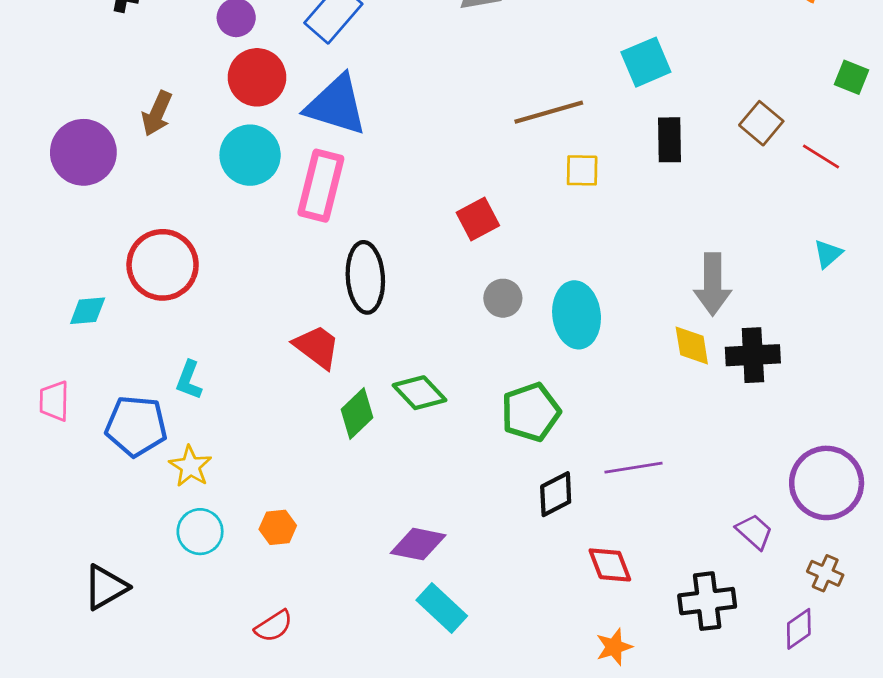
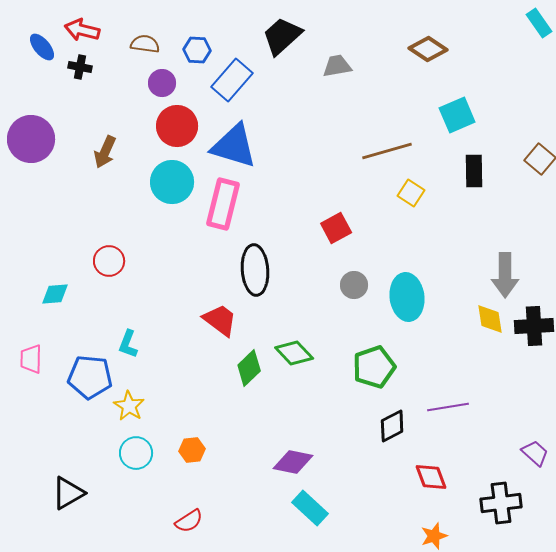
purple circle: (83, 152) -> (31, 139), moved
yellow square: (582, 170) -> (411, 193), turned 32
red circle: (163, 265) -> (109, 261), size x0.6

